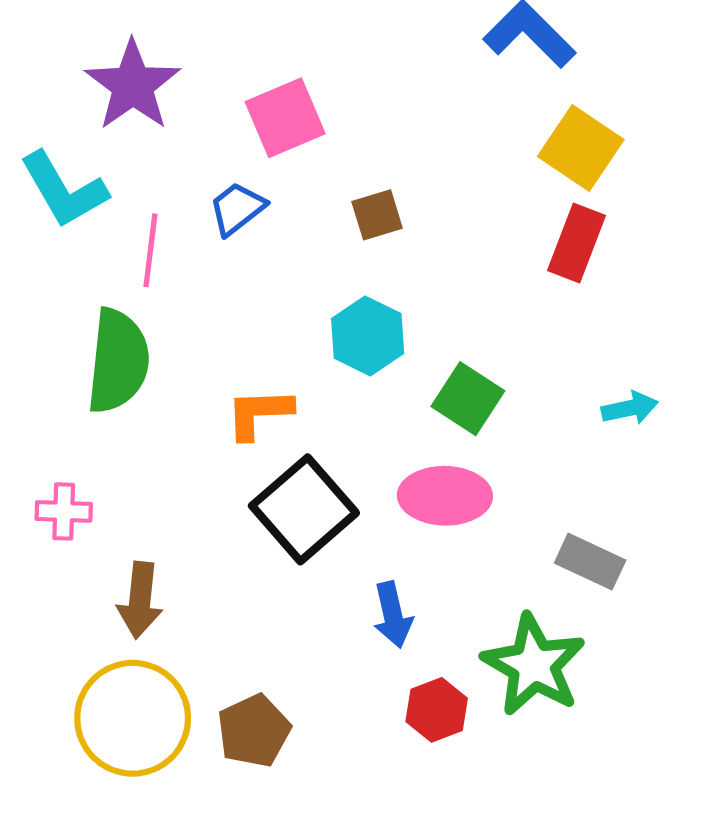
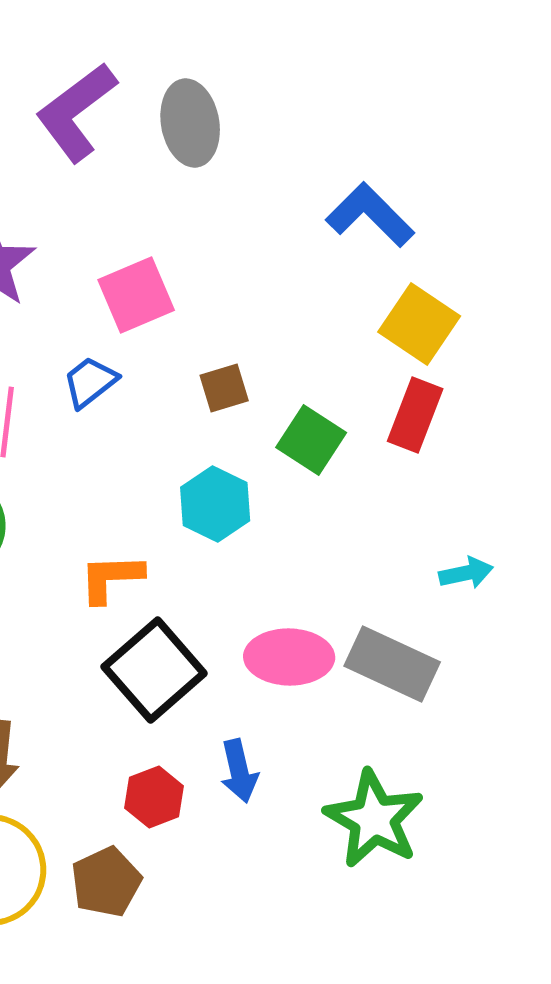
green square: (468, 399) -> (311, 440), moved
gray rectangle: (590, 562) -> (392, 664), moved, size x1.4
red hexagon: (437, 710) -> (154, 797), moved

